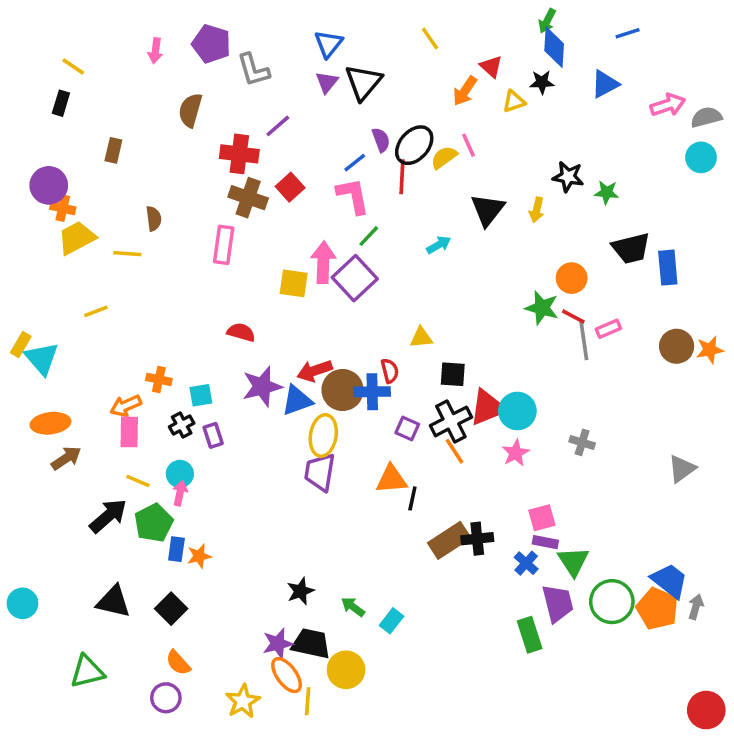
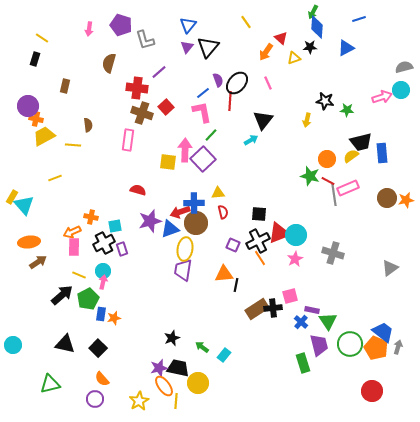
pink arrow: (668, 105) -> (382, 97), moved
yellow semicircle: (444, 157) -> (351, 156), moved
black triangle: (488, 210) -> (263, 120), moved
pink rectangle: (608, 329) -> (348, 188), size x1.5
yellow triangle: (421, 338) -> (218, 193), moved
blue cross: (372, 392) -> (194, 203), moved
black cross: (182, 425) -> (104, 243), size x1.5
gray cross: (582, 442) -> (333, 253), size x1.5
pink square: (542, 518) -> (290, 296), moved
red circle: (706, 710) -> (372, 391), moved

